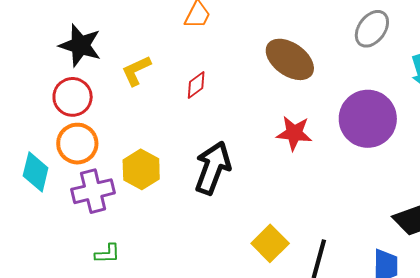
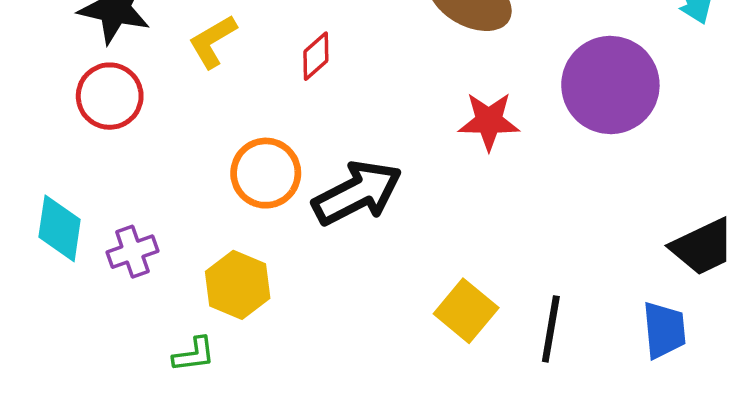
orange circle: (77, 144) -> (266, 173), moved
black arrow: (213, 168) -> (357, 193), turned 48
yellow hexagon: (141, 169) -> (238, 285), moved
purple cross: (93, 191) -> (132, 252), moved, size x0.7

